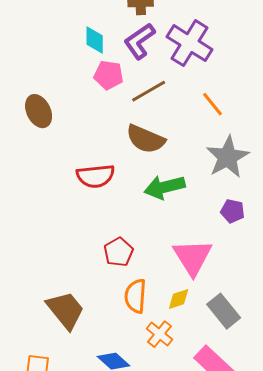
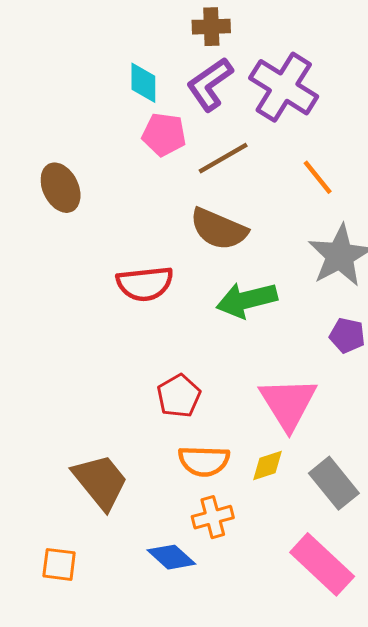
orange semicircle: (136, 296) -> (204, 461), turned -92
orange cross: (160, 334) -> (213, 517), moved, turned 36

